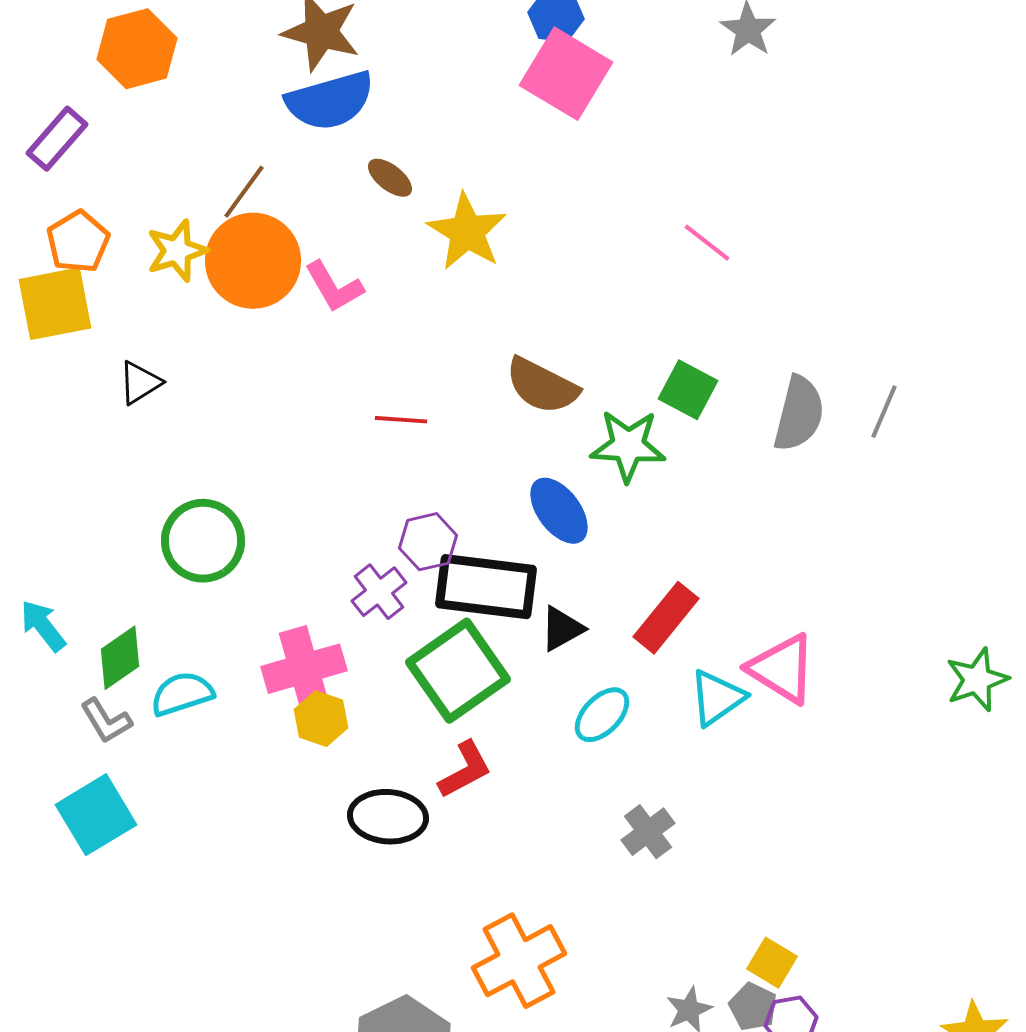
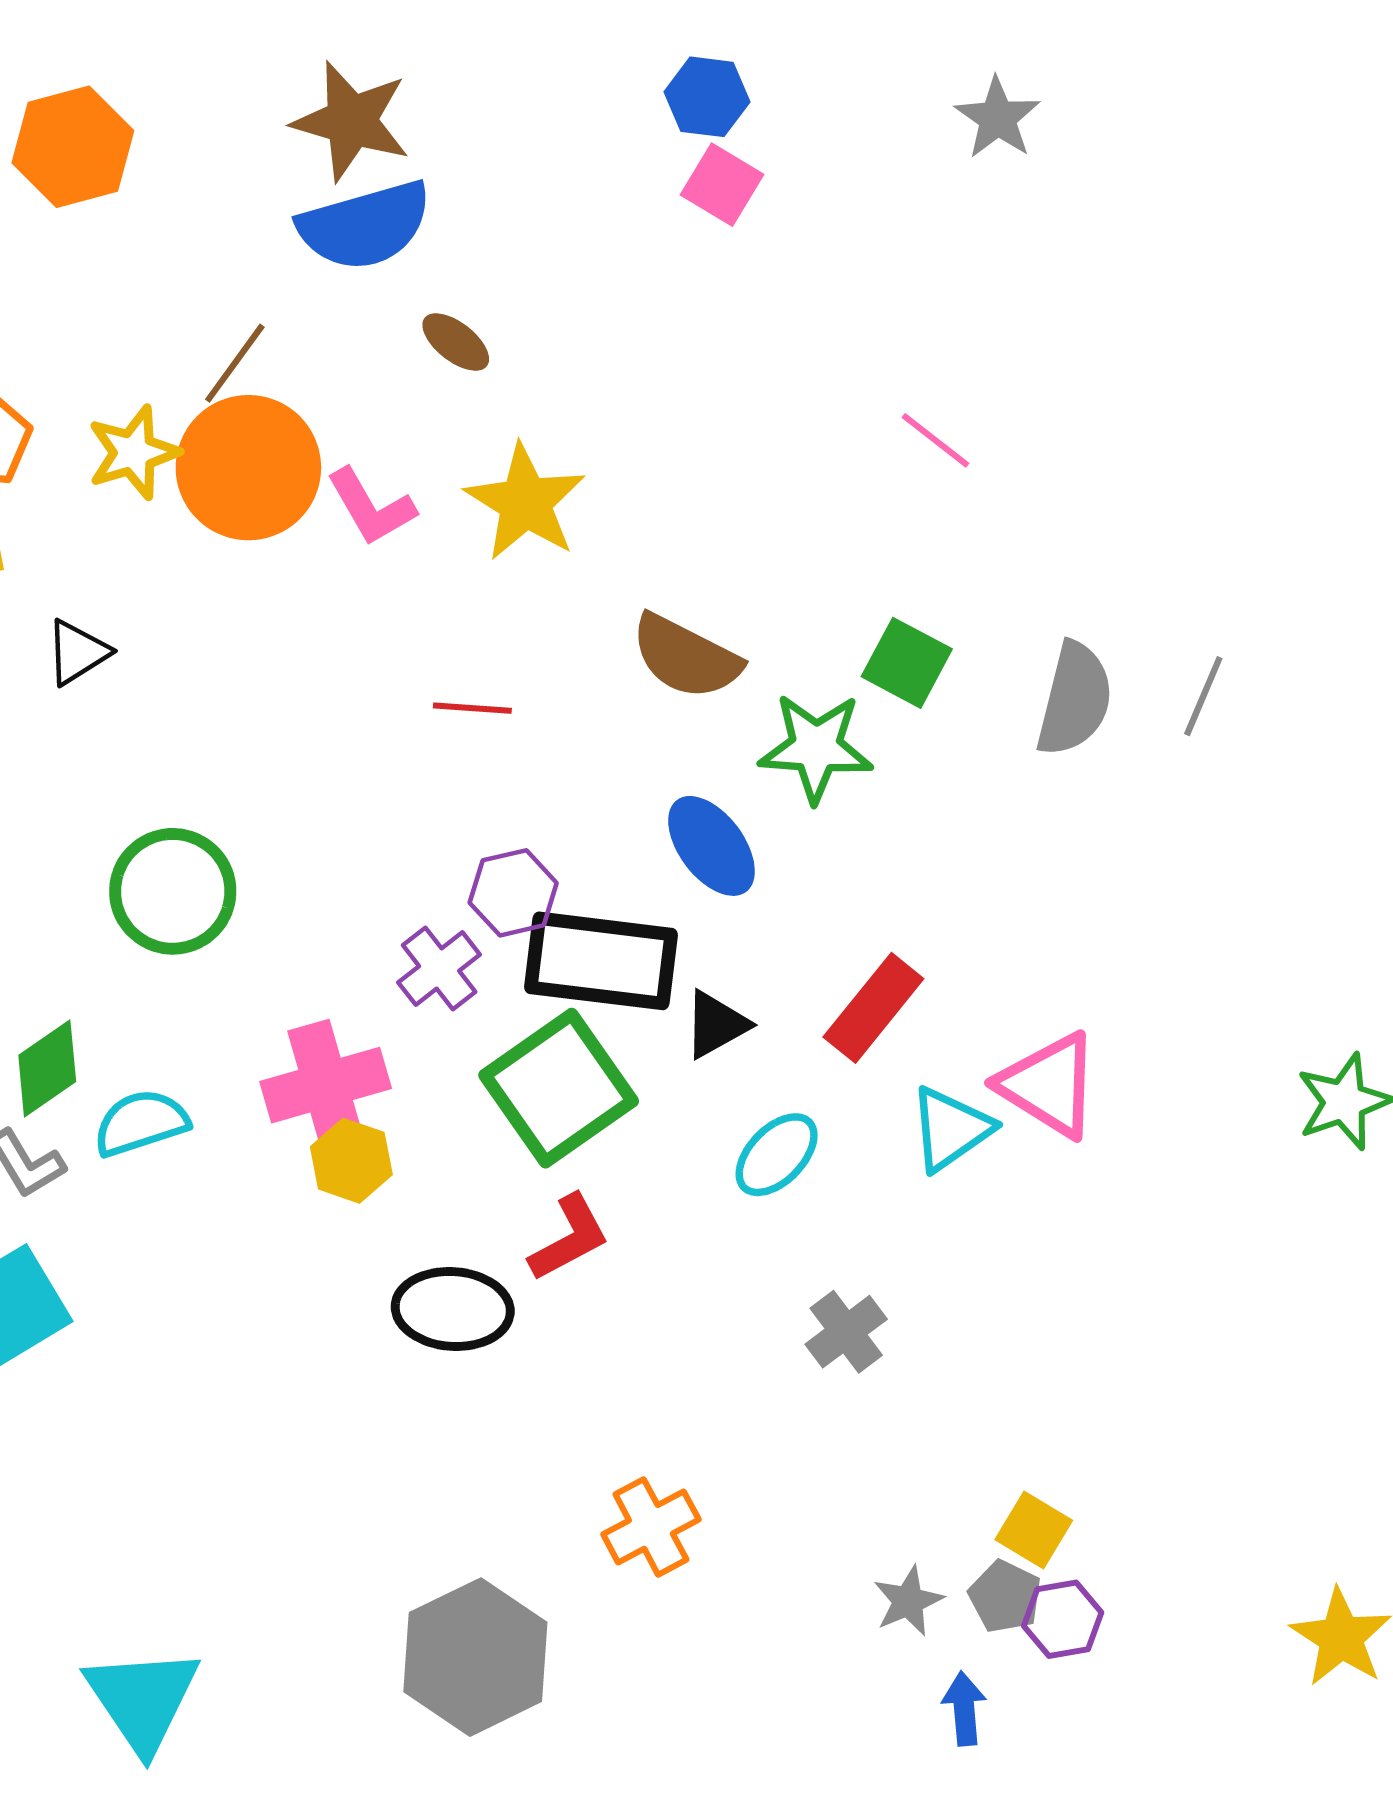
pink square: (566, 74) -> (722, 185), size x0.6
yellow star: (467, 232) -> (525, 502), moved
orange cross: (519, 961) -> (651, 1527), size x0.7

